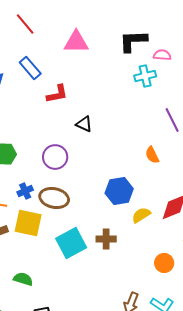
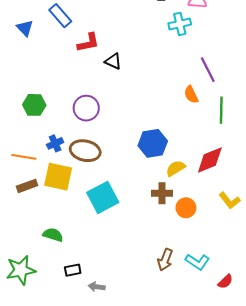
black triangle: (84, 124) -> (113, 61), moved
orange semicircle: (152, 155) -> (191, 95), moved
brown cross: (106, 239) -> (162, 193), moved
orange circle: (164, 263) -> (186, 208), moved

